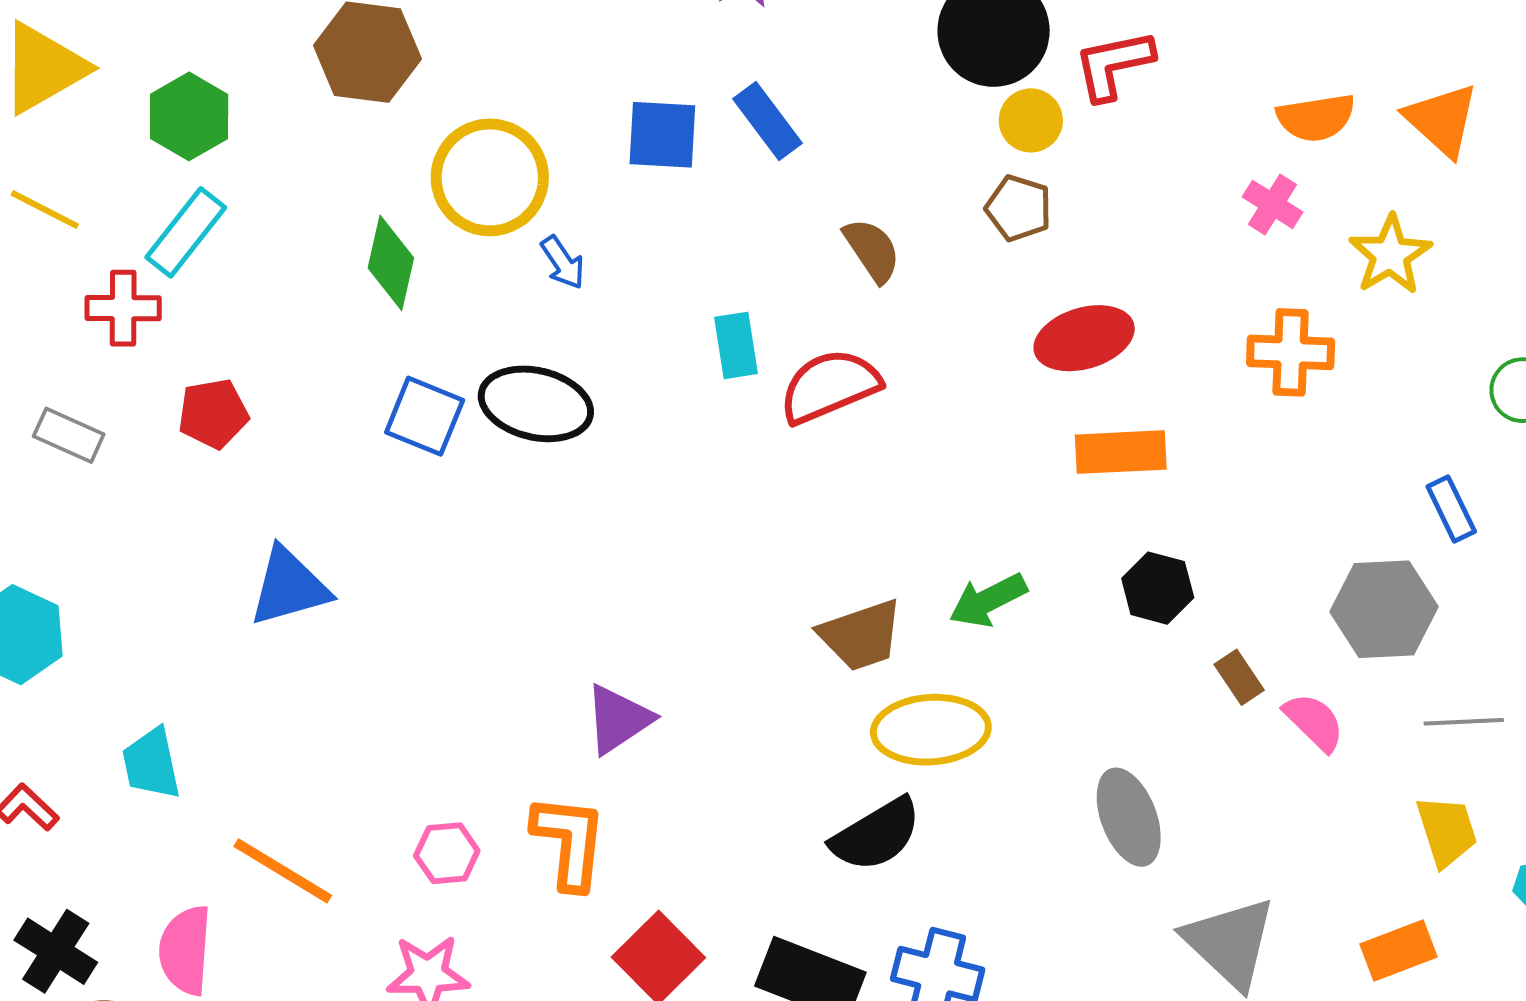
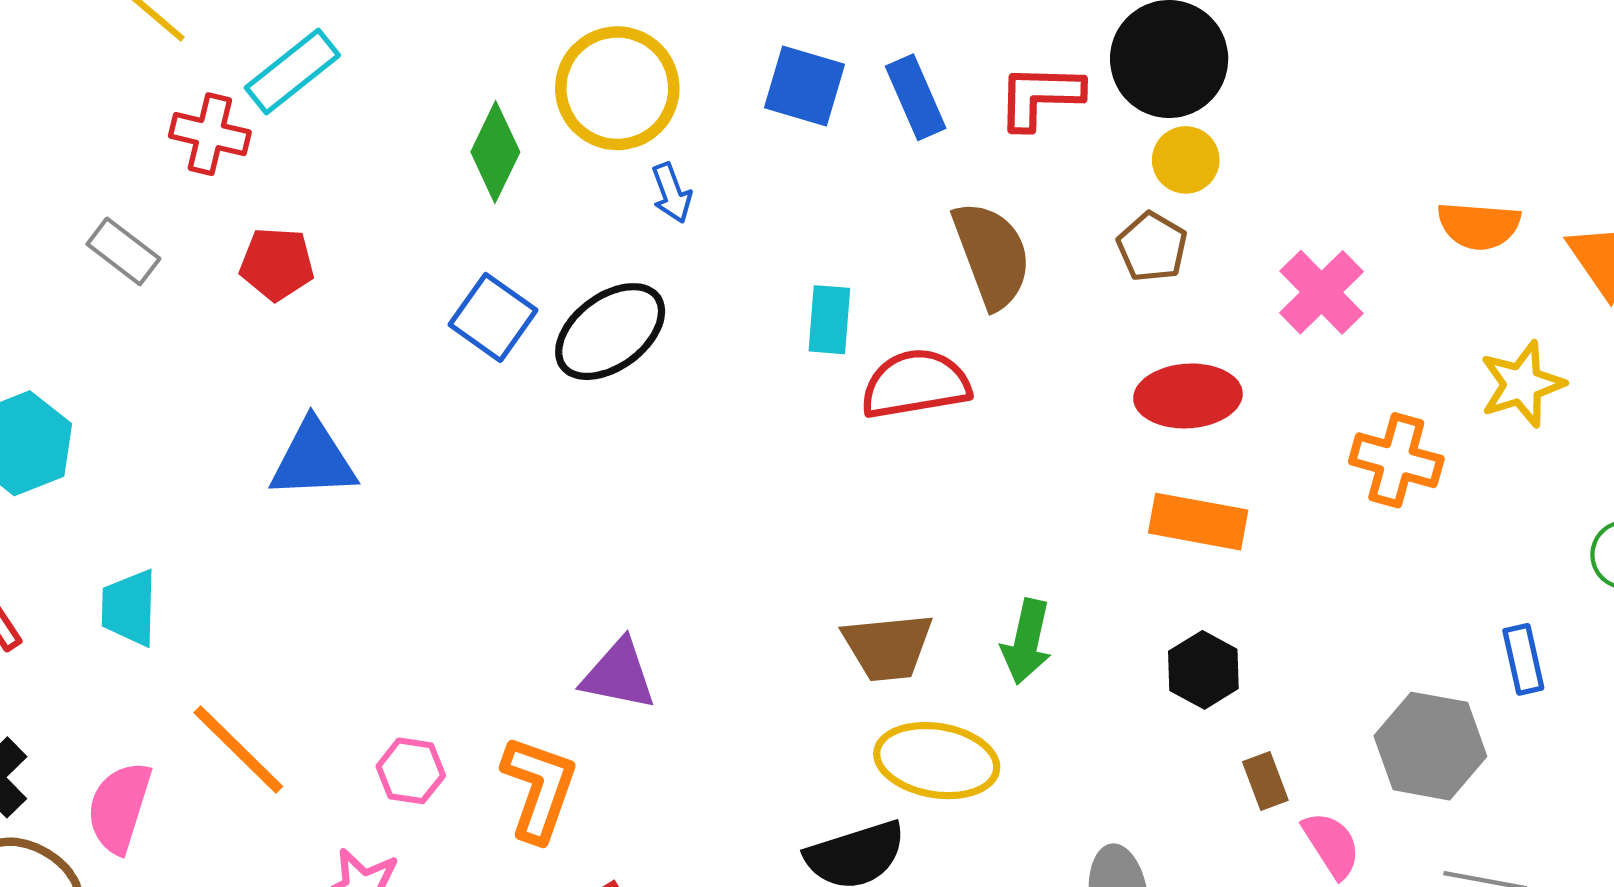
red L-shape: (1114, 65) -> (1040, 96), moved
pink cross: (1273, 204) -> (1321, 292), moved, size x1.4
brown semicircle: (872, 250) -> (992, 255), size x1.5
black ellipse: (536, 404) -> (610, 332), turned -63
green arrow: (988, 600) -> (1027, 642), turned -64
purple triangle: (618, 719) -> (619, 675), turned 32

